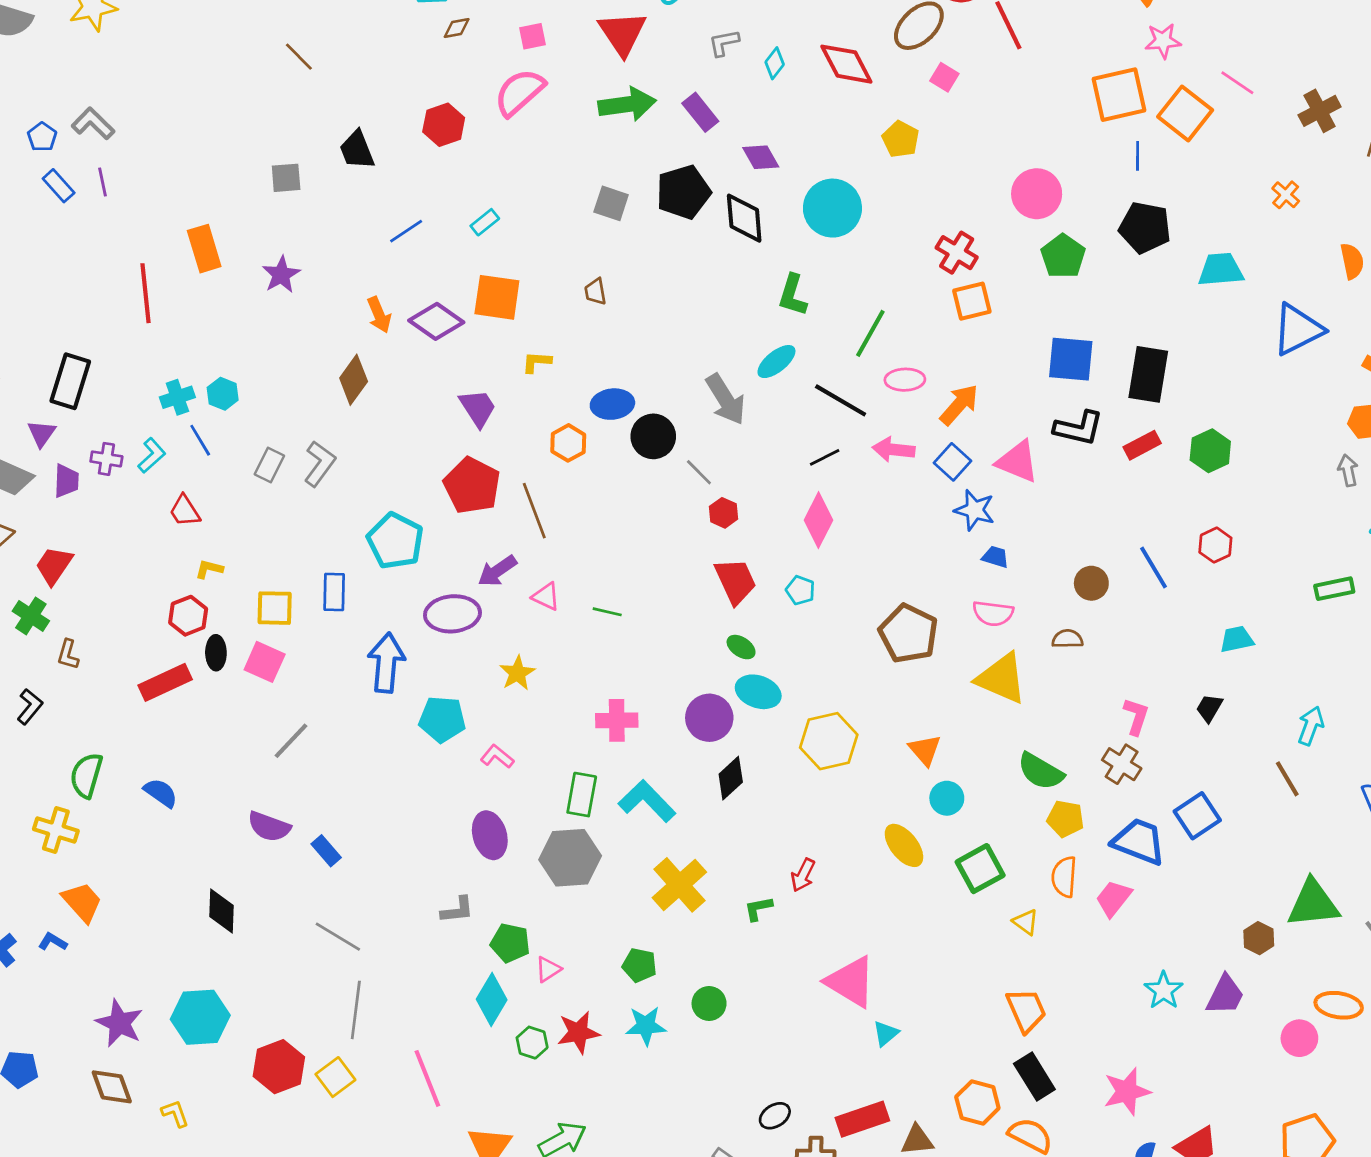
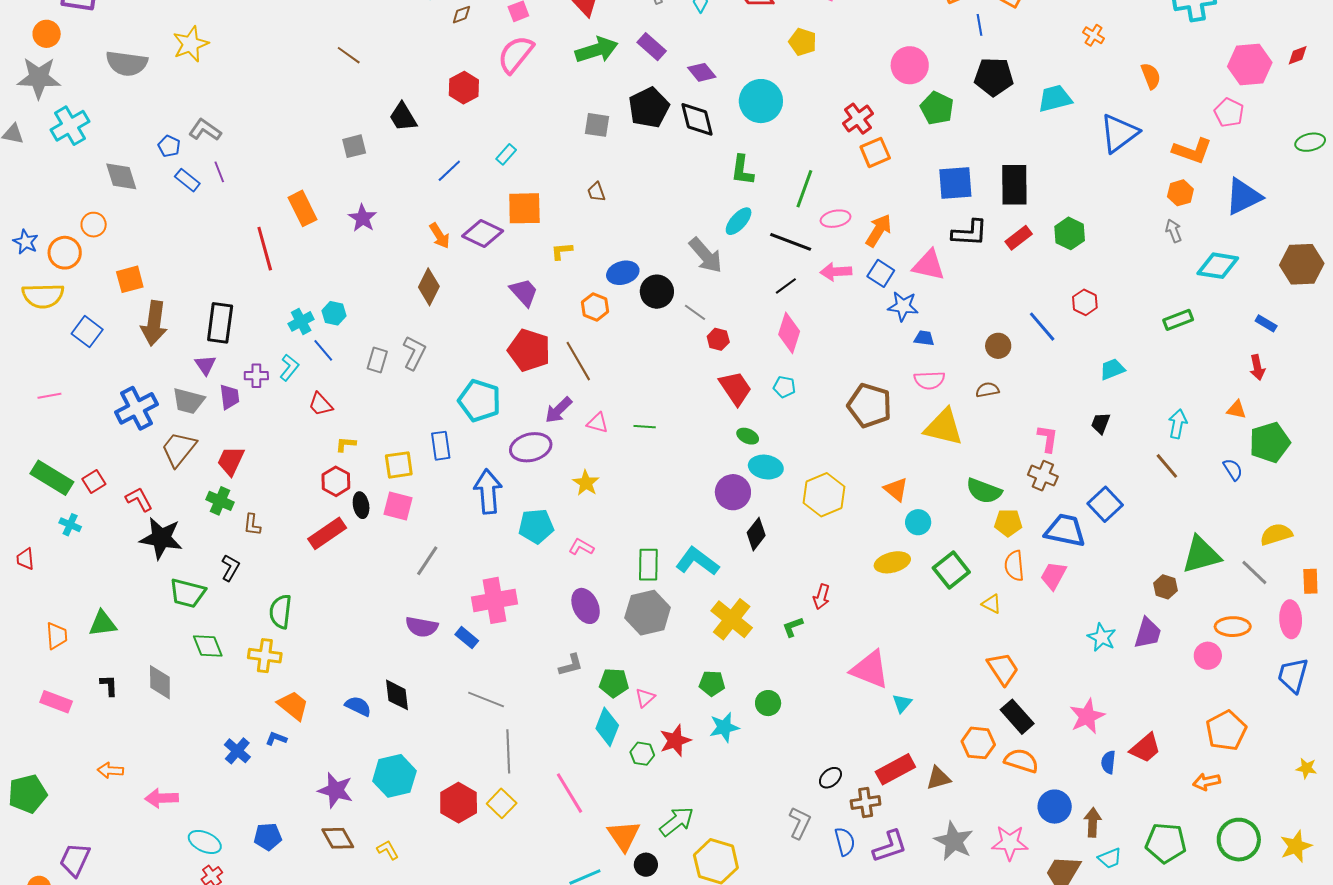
red cross: (957, 253) -> (858, 119), turned 32
pink cross: (617, 720) -> (495, 600), moved, size x1.4
blue semicircle: (161, 793) -> (358, 706), moved
yellow ellipse: (904, 845) -> (892, 562), turned -56

